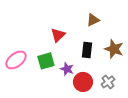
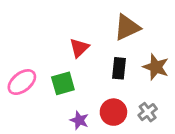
brown triangle: (93, 20) -> (127, 27), size x1.5
purple star: (67, 69) -> (79, 120), moved

